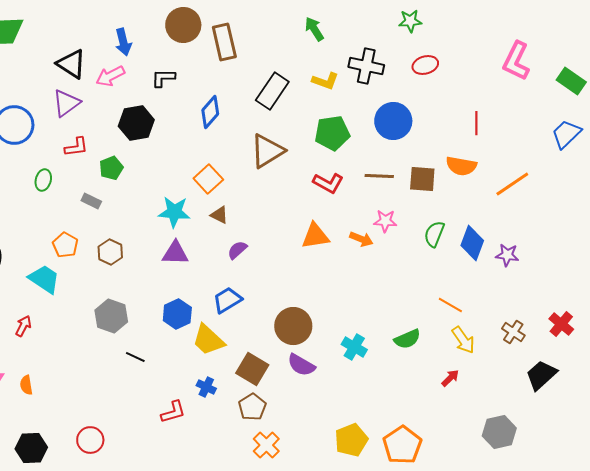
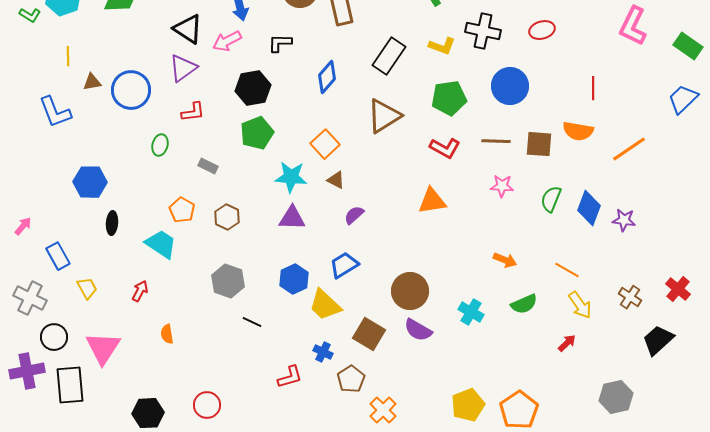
green pentagon: (111, 168) -> (257, 133), moved, size x1.4
orange arrow: (361, 239) -> (505, 260), moved
orange semicircle: (26, 385) -> (167, 334), moved
brown pentagon: (252, 407) -> (351, 379), moved

